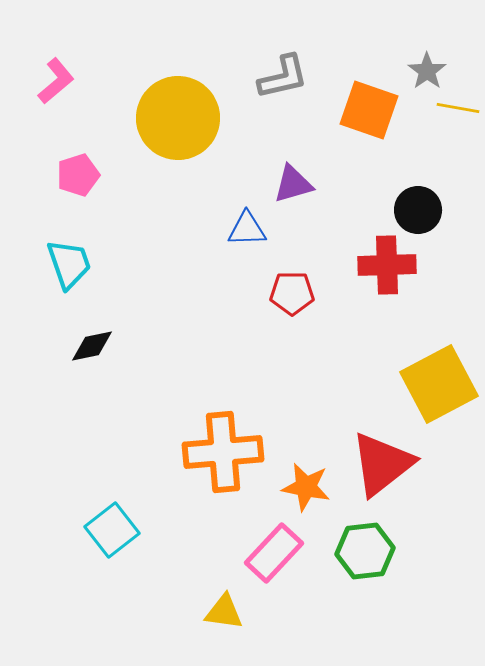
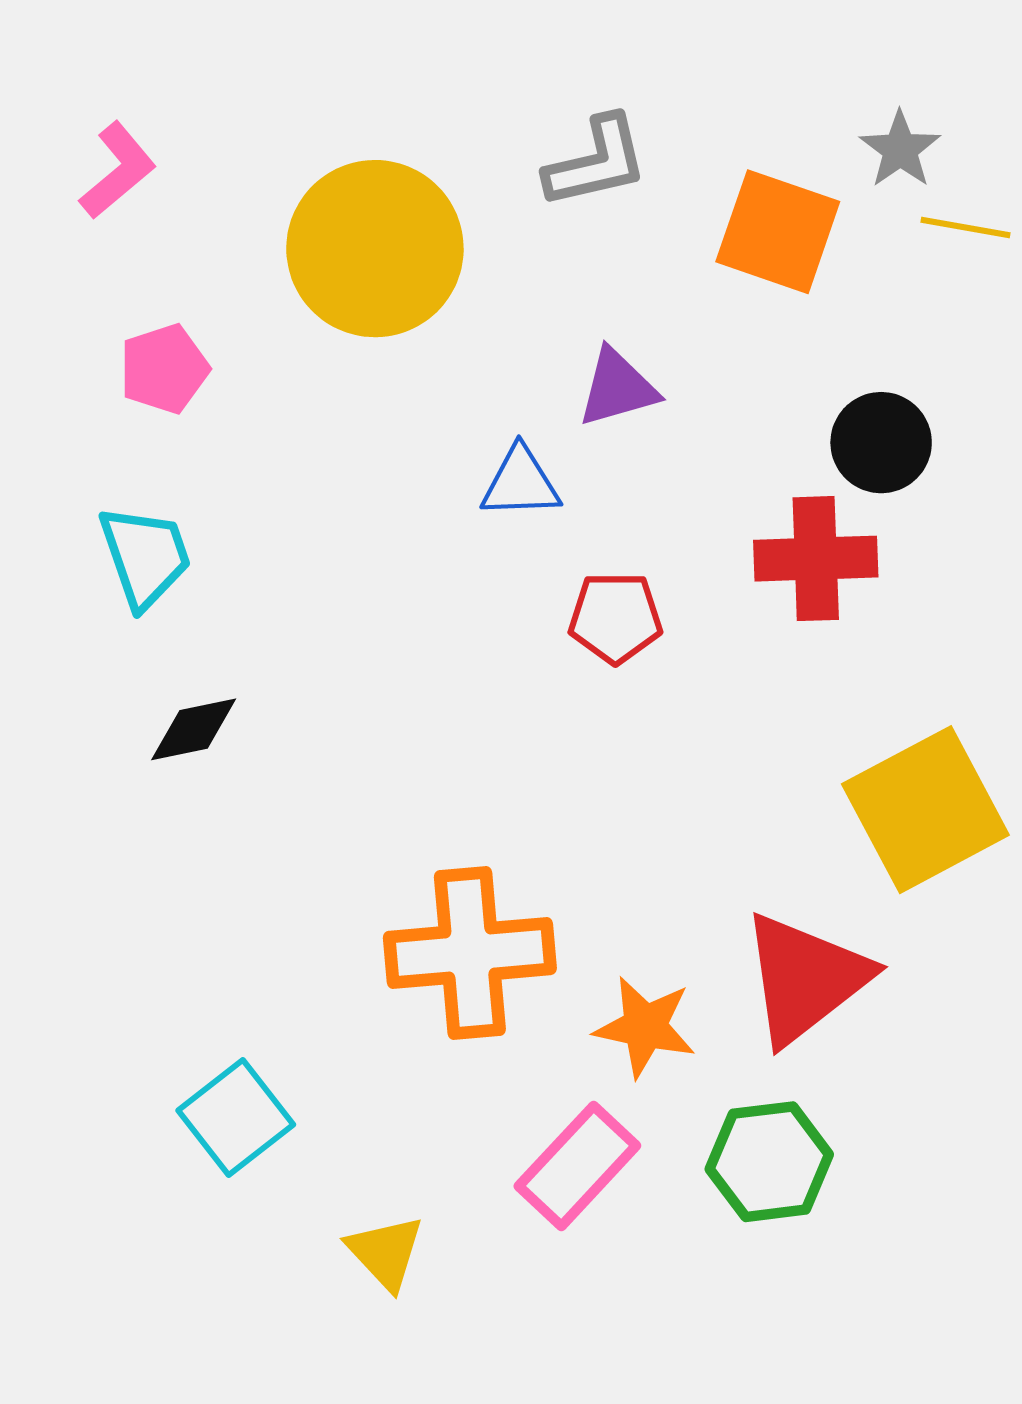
yellow triangle: (224, 612) -> (386, 1252), moved, turned 39

